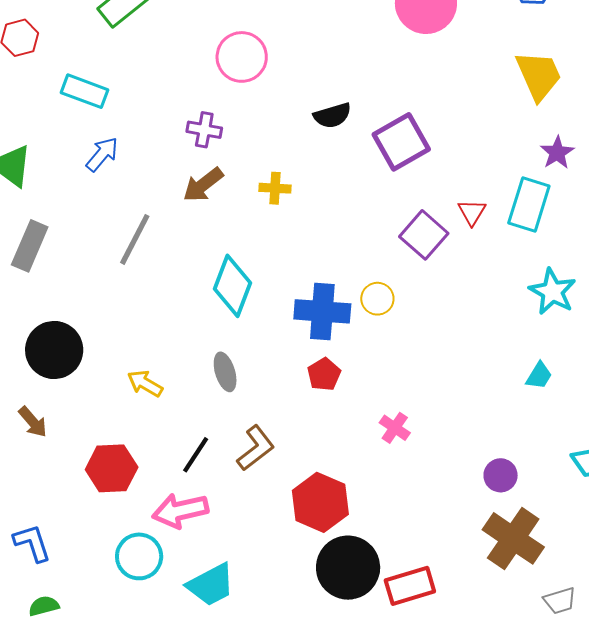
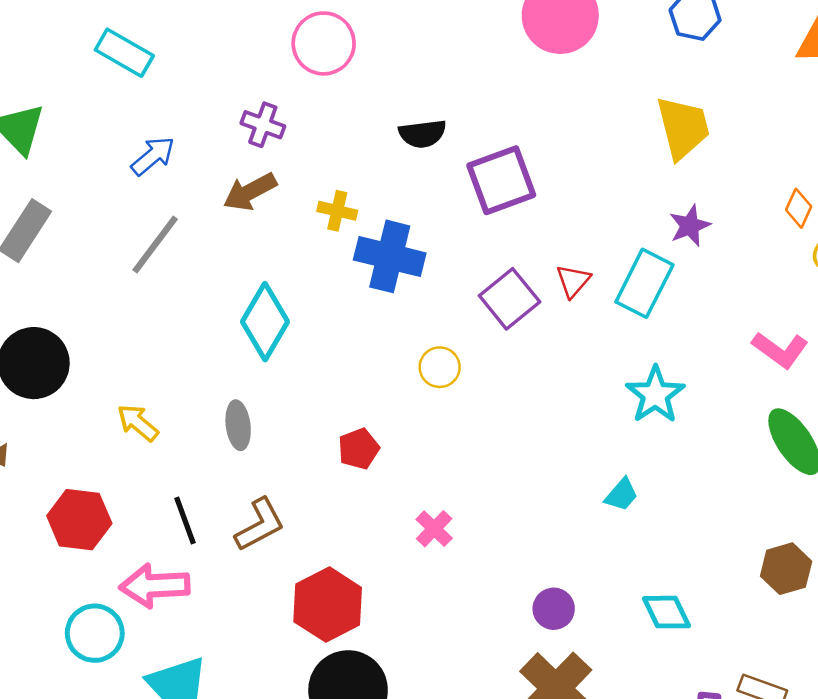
blue arrow: (102, 154) -> (153, 156), moved
blue cross: (322, 311) -> (390, 256), moved
black line: (196, 455) -> (185, 520), turned -63

